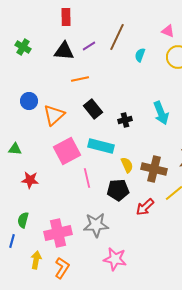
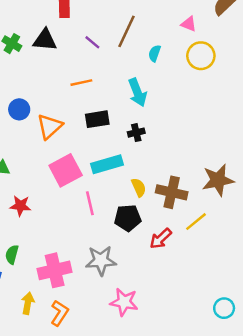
purple line: (89, 46) -> (92, 42), turned 72
black triangle: (64, 51) -> (45, 40), moved
black rectangle: (93, 109) -> (97, 119), turned -60
cyan arrow: (161, 113) -> (137, 92), moved
cyan rectangle: (101, 146) -> (107, 164), turned -30

